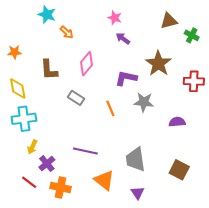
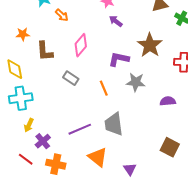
orange star: (15, 52) -> (23, 34), moved
purple line: (85, 151) -> (80, 129), turned -35
gray trapezoid: (135, 159) -> (114, 124), moved

